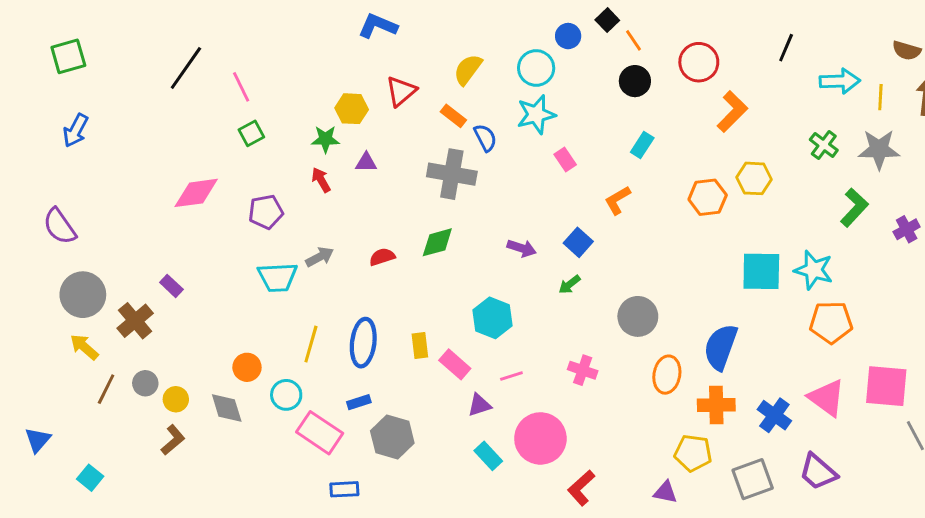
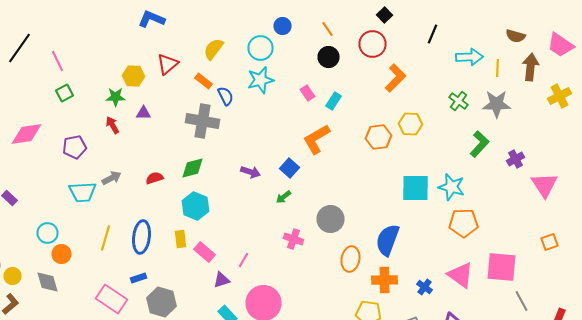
black square: (607, 20) -> (384, 15), moved
pink rectangle: (565, 160) -> (308, 93), moved
orange L-shape: (617, 200) -> (316, 139), size x1.5
cyan hexagon: (493, 318) -> (196, 206), moved
pink cross: (583, 370) -> (294, 239), moved
pink line: (511, 376) -> (244, 260), turned -42
cyan circle: (286, 395) -> (48, 233), moved
blue cross: (774, 415) -> (424, 287), size x0.7

